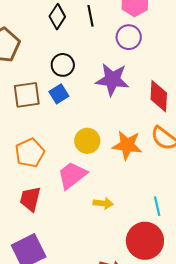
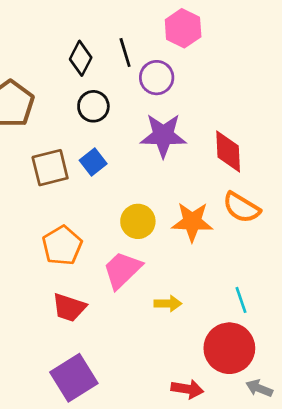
purple circle: (129, 37) -> (157, 78), moved
black circle: (63, 65) -> (93, 106), moved
red trapezoid: (30, 199) -> (69, 308), turned -80

